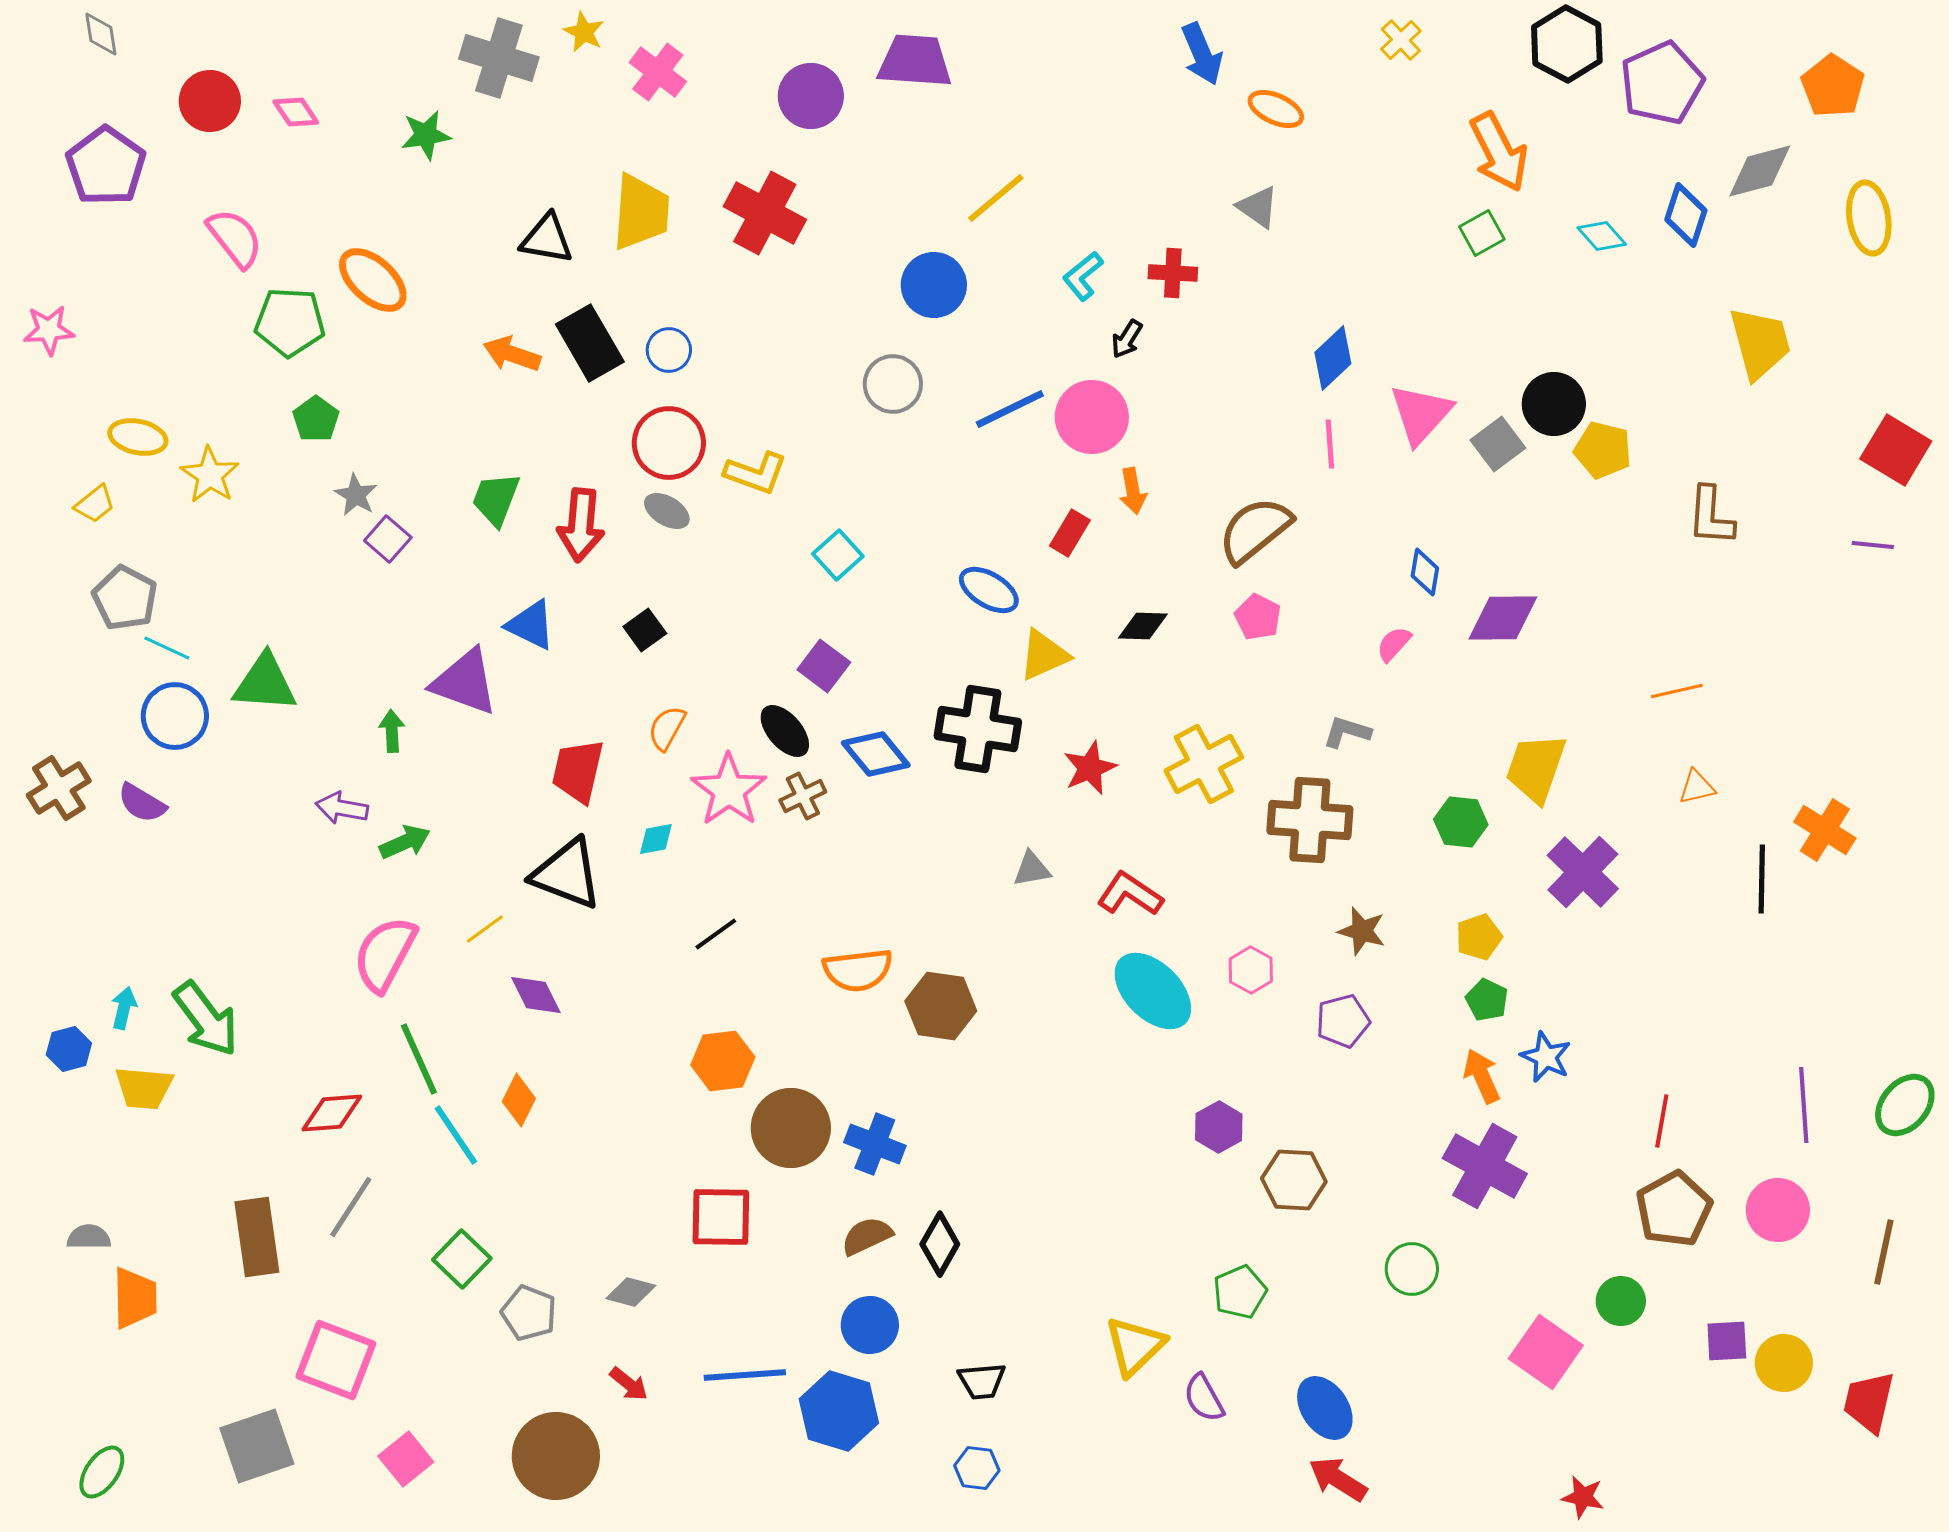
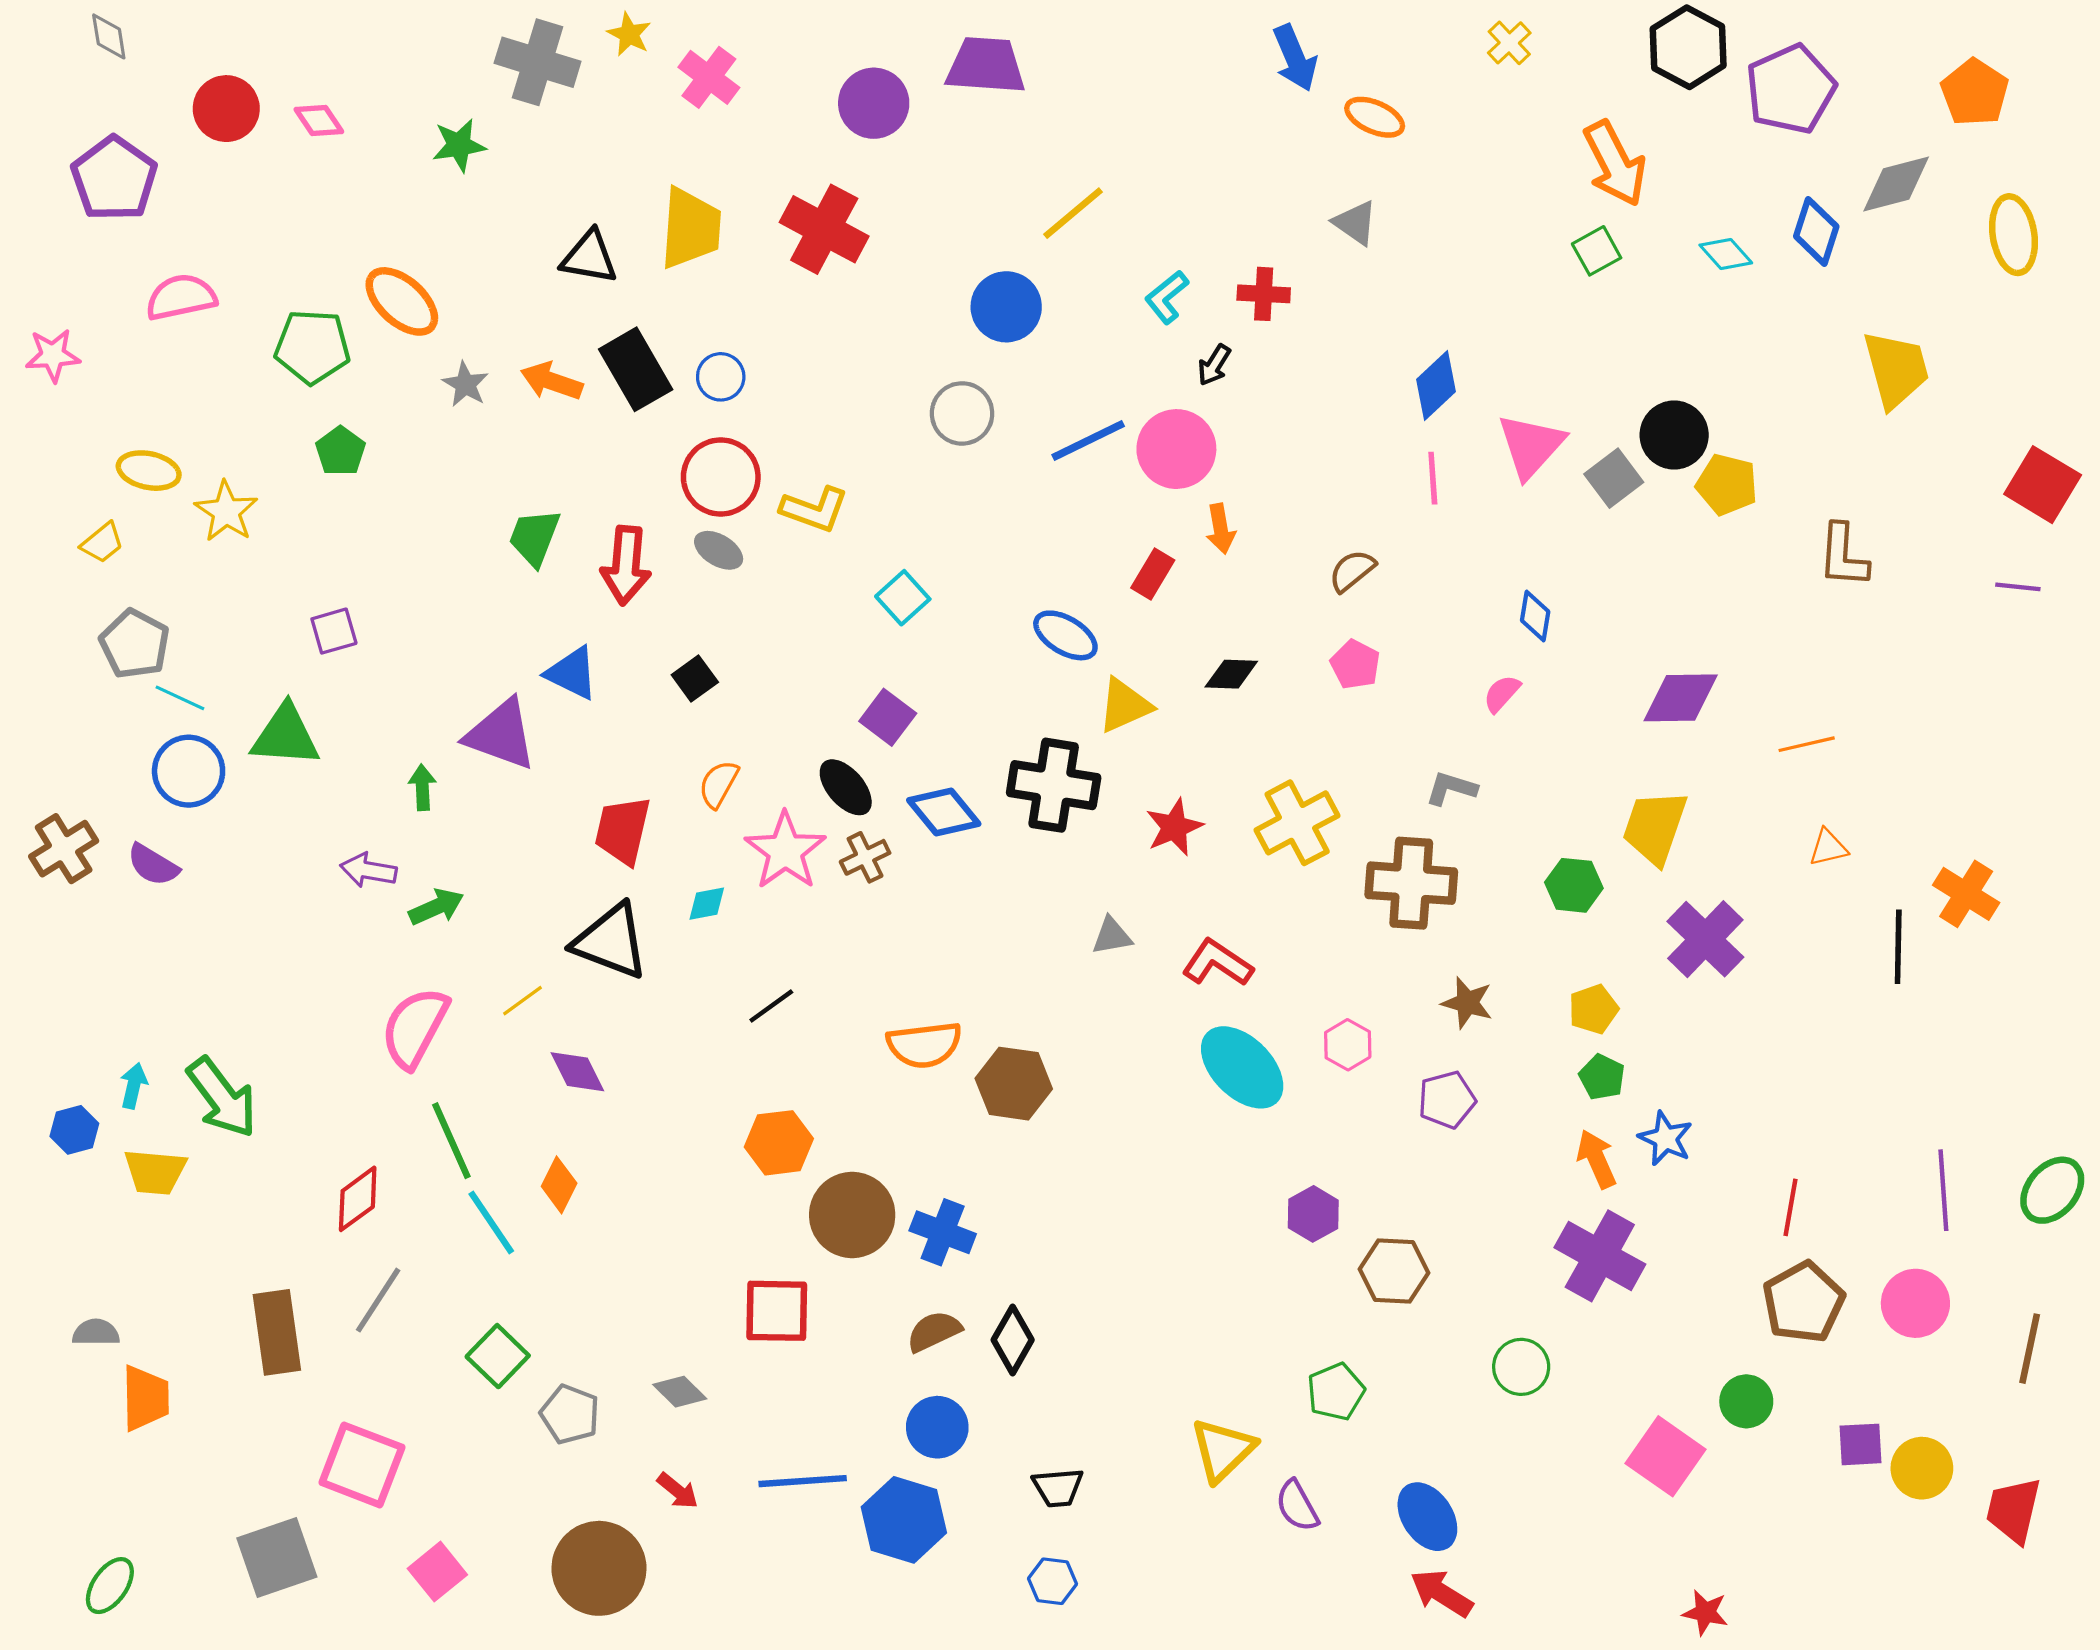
pink semicircle: (235, 238) -> (181, 297), moved, turned -64
gray star: (356, 495) -> (465, 384), moved
brown semicircle: (1255, 530) -> (1352, 571), size x0.6
purple square: (388, 539) -> (334, 631), moved, turned 33
purple diamond: (1503, 618) -> (1681, 698), moved
red diamond: (332, 1113) -> (358, 1199), turned -32
gray diamond: (631, 1292) -> (680, 1392), turned 30

